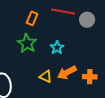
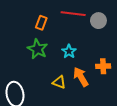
orange arrow: (67, 73) -> (81, 77), turned 90
orange cross: (90, 77) -> (103, 66), moved

